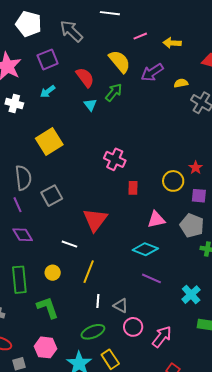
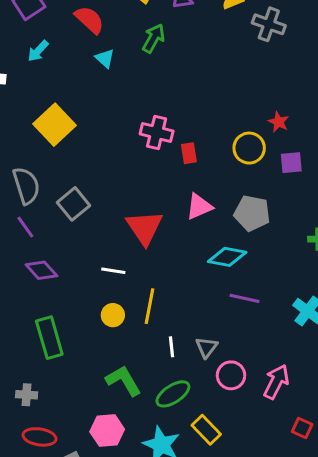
green arrow: (114, 92) -> (154, 38), moved
red rectangle: (133, 188) -> (189, 153), moved
pink triangle: (156, 220) -> (199, 207), moved
gray pentagon: (192, 226) -> (252, 213), moved
yellow circle: (53, 273) -> (113, 315), moved
gray triangle: (121, 306) -> (207, 347), turned 49
green L-shape: (48, 308) -> (123, 381), moved

